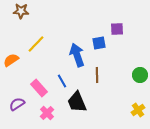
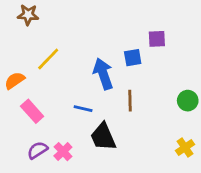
blue line: (62, 81) -> (83, 109), turned -48
pink rectangle: (39, 88) -> (32, 111), moved
purple semicircle: (17, 104) -> (37, 150), moved

